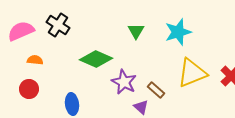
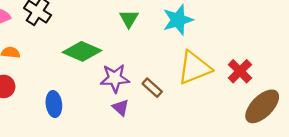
purple star: (124, 82) -> (115, 78), turned -30
purple triangle: (141, 107) -> (121, 108), moved

